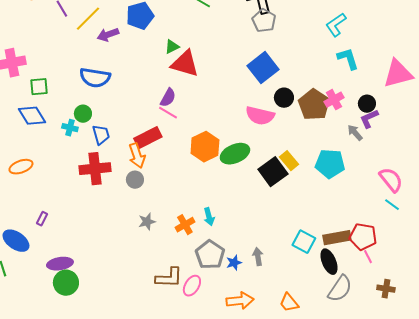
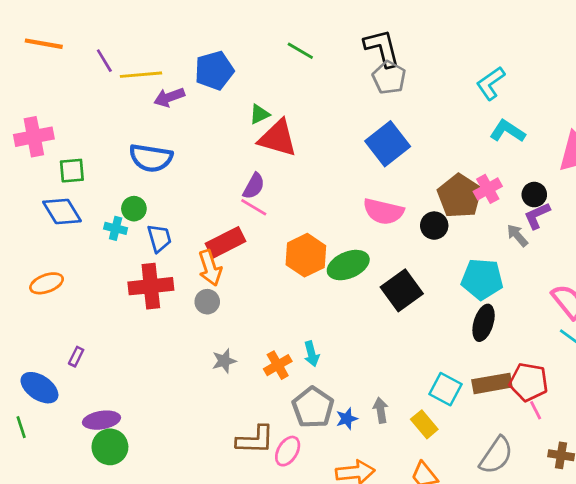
yellow line: (88, 19) -> (141, 75), turned 40
cyan L-shape: (348, 59) -> (507, 131), turned -40
black circle: (284, 98) -> (434, 226), moved
yellow rectangle: (289, 161) -> (424, 424), moved
black ellipse: (329, 262) -> (484, 323), moved, turned 40

